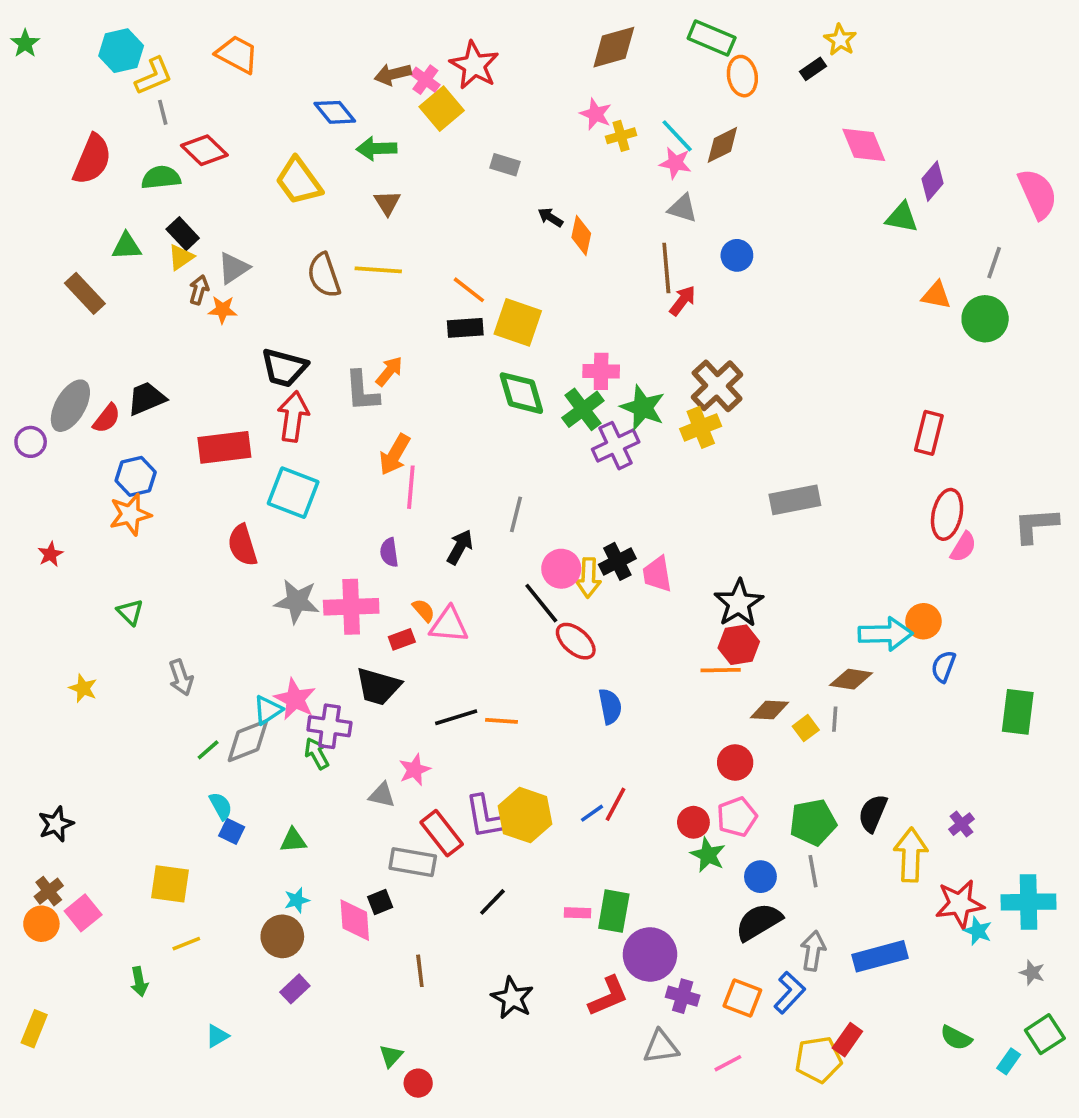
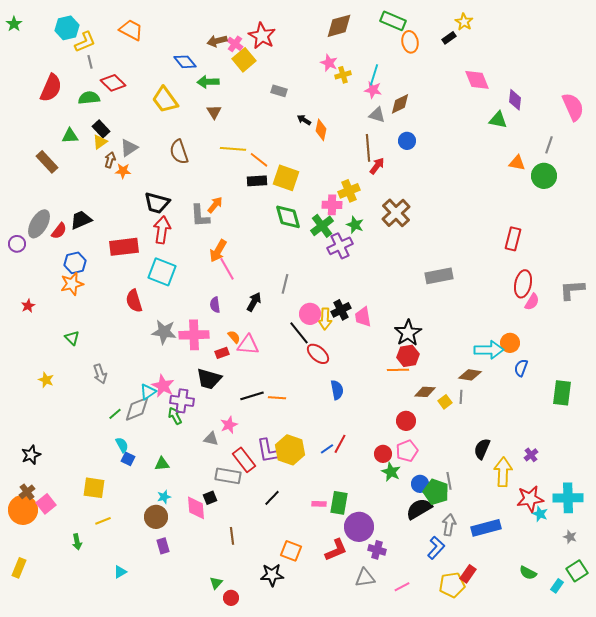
cyan line: (677, 136) -> (374, 75), turned 60
brown diamond: (722, 145) -> (400, 104), moved
purple diamond: (933, 181) -> (515, 100), turned -35
yellow line: (378, 270) -> (233, 149), moved
green star: (643, 408) -> (355, 225), size x0.7
yellow cross: (701, 427) -> (349, 191), moved
pink line: (411, 487) -> (227, 269), turned -35
green pentagon: (813, 822) -> (436, 492), moved, turned 30
orange circle: (41, 924) -> (23, 510), size x1.5
purple rectangle: (295, 989) -> (163, 546), turned -63
black star: (512, 998) -> (272, 575), moved, turned -30
orange square: (742, 998) -> (291, 551), moved

